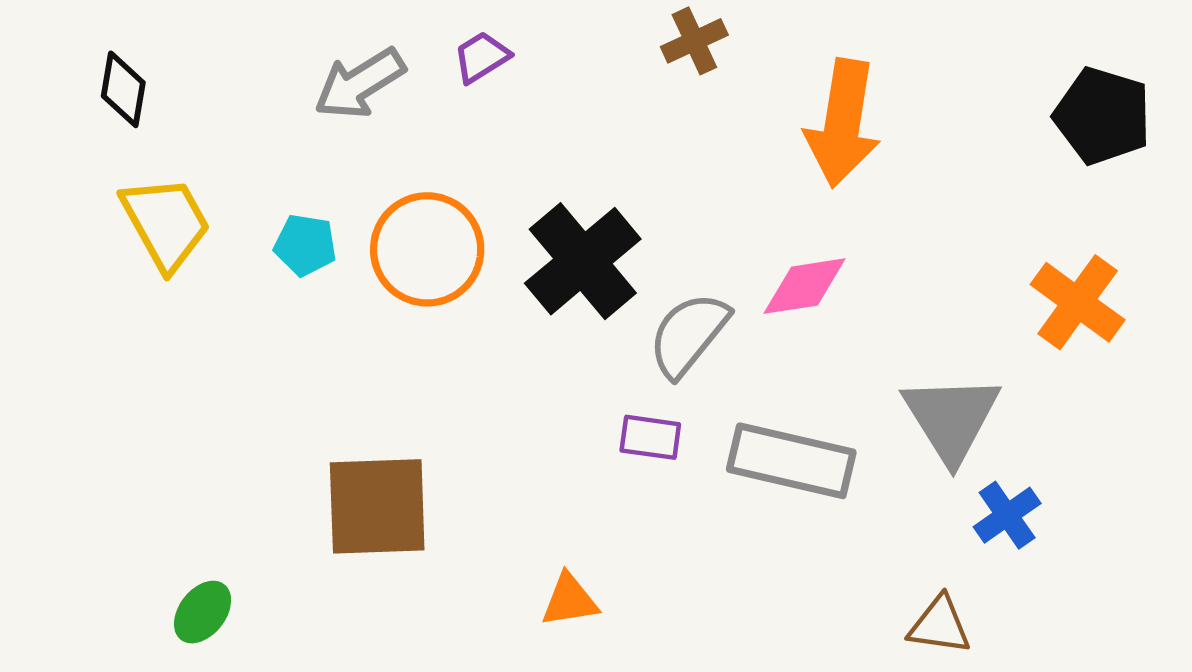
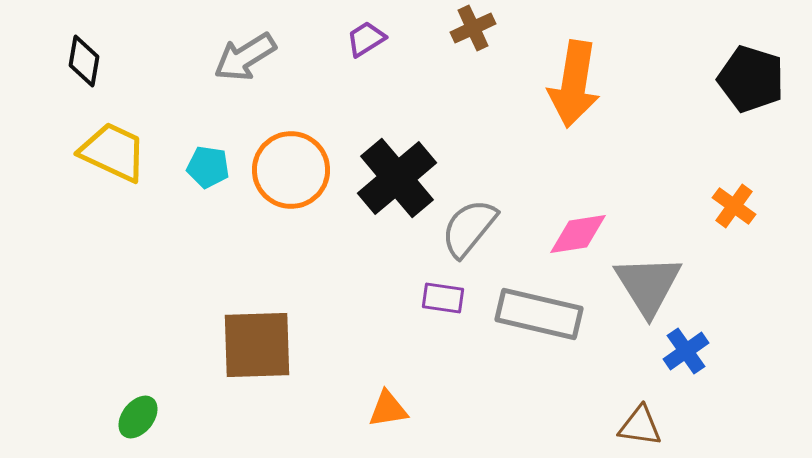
purple trapezoid: (481, 57) -> (366, 39), moved
yellow trapezoid: (166, 223) -> (113, 152), turned -36
pink diamond: (804, 286) -> (578, 234), moved
orange cross: (1078, 302) -> (734, 206), size x0.7

